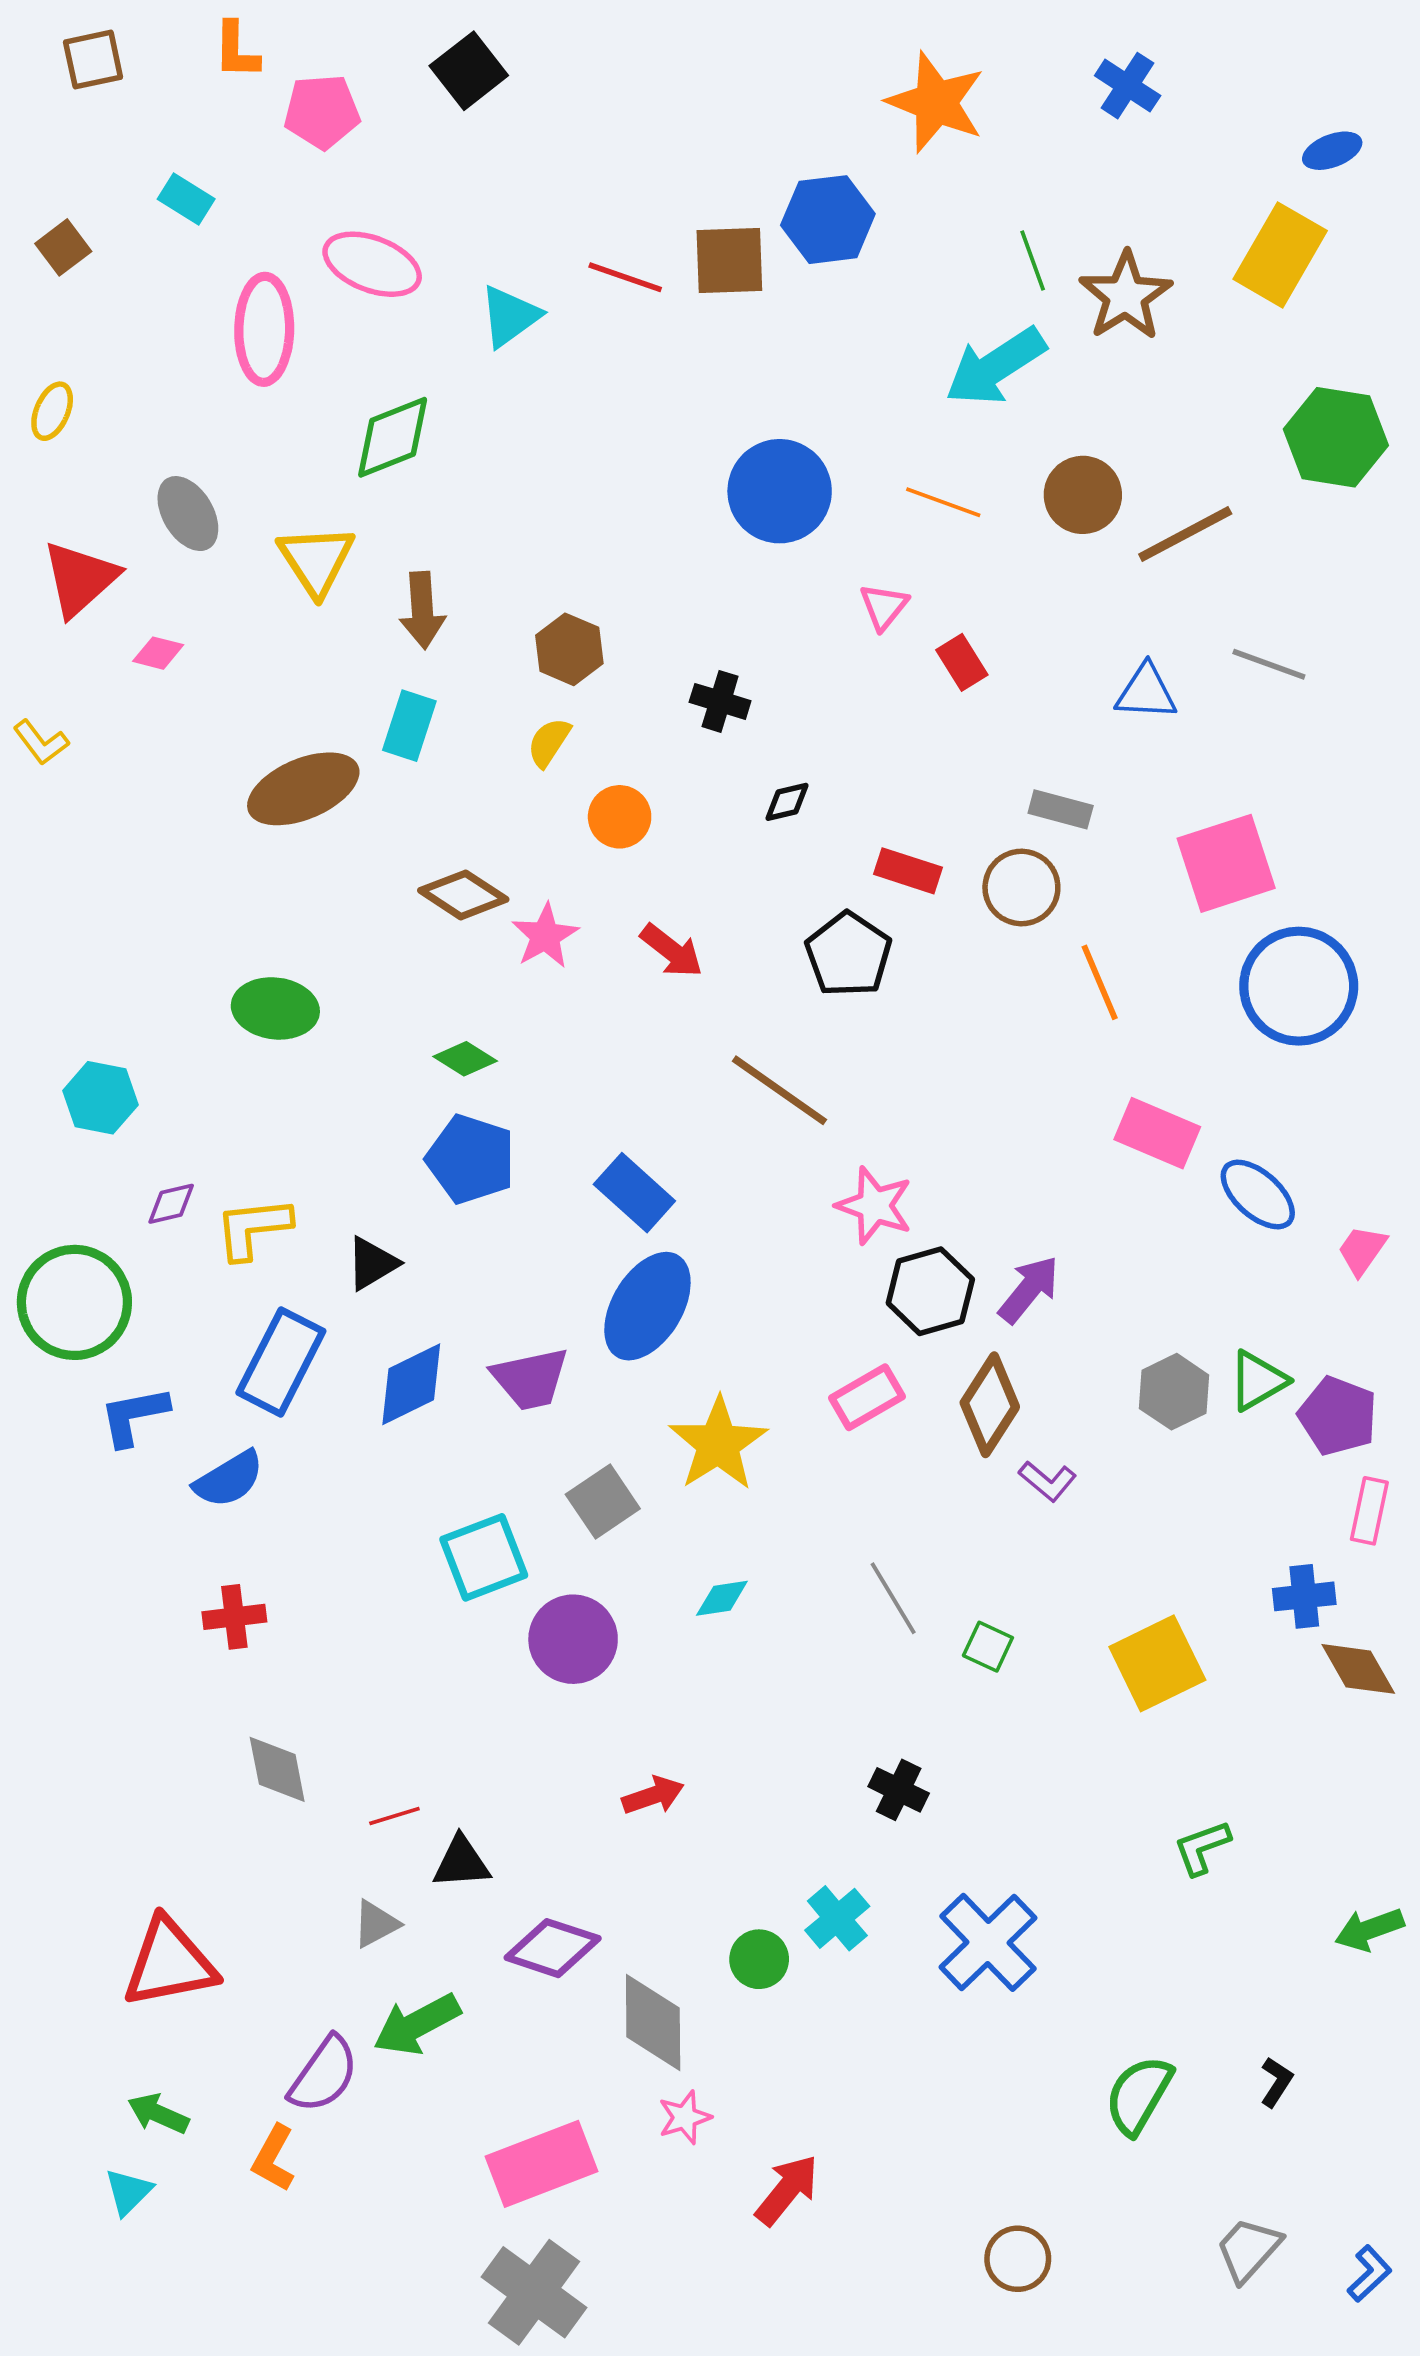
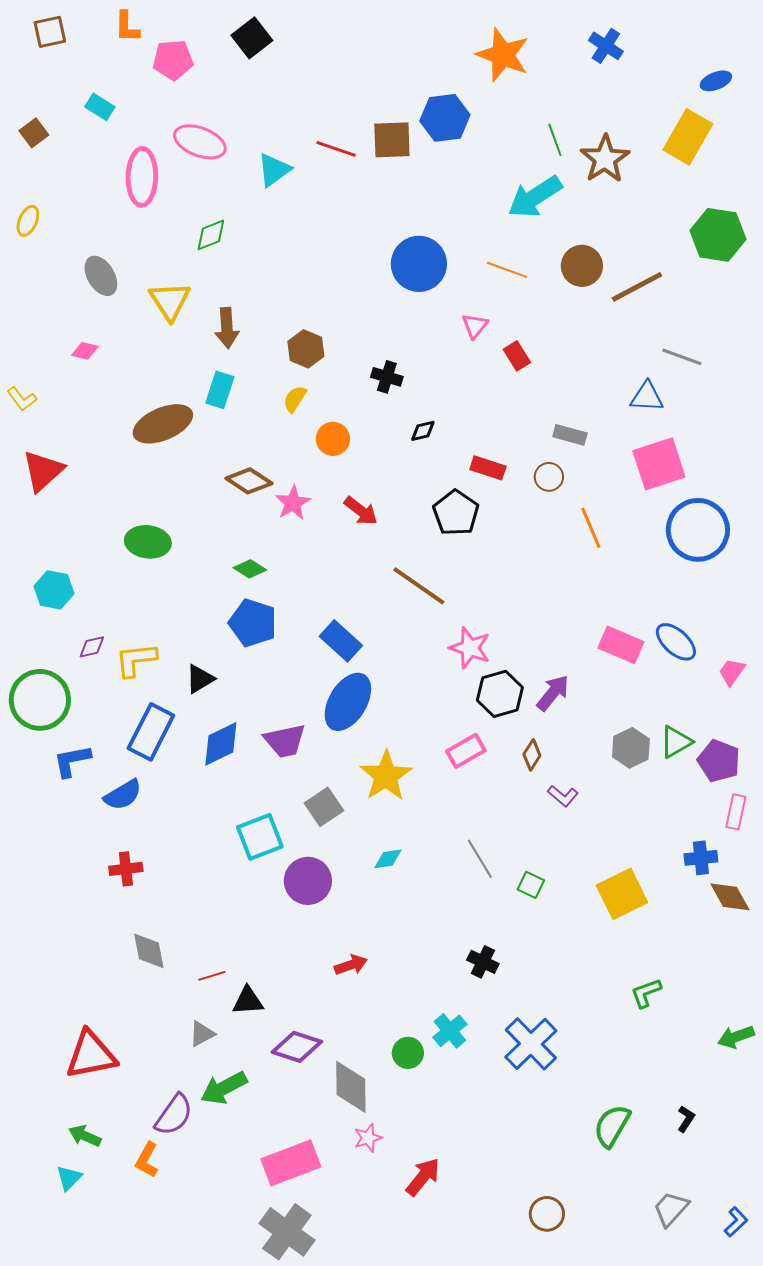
green diamond: (393, 437) -> (211, 235), size x0.7
red triangle: (80, 579) -> (43, 471), moved
blue triangle: (1146, 692) -> (647, 397), moved
brown circle: (1021, 888) -> (549, 477), size x0.7
pink rectangle: (1157, 1133) -> (621, 645), moved
brown diamond: (990, 1405) -> (532, 755), size x0.6

